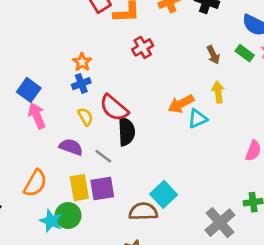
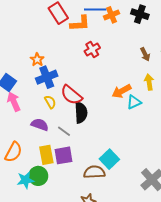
orange star: (82, 62) -> (37, 60), moved
blue cross: (81, 84) -> (47, 77), size x1.5
cyan star: (51, 221) -> (25, 180), turned -30

